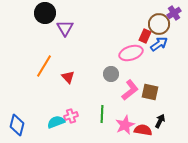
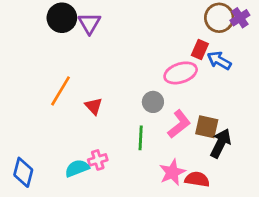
brown circle: (159, 24) -> (219, 18), moved
purple triangle: (65, 28) -> (89, 23), moved
blue arrow: (159, 44) -> (219, 61), turned -114
green line: (102, 114) -> (141, 138), moved
black arrow: (160, 121) -> (221, 143), moved, size x1.5

